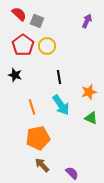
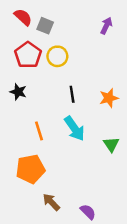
orange star: (89, 92) -> (109, 98), moved
green triangle: (91, 118) -> (111, 144), turned 32
orange pentagon: (38, 138) -> (30, 169), moved

